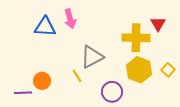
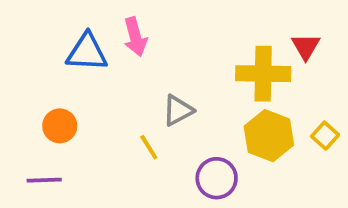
gray triangle: (92, 57) -> (178, 110), size x0.7
orange circle: (42, 81) -> (60, 126), moved

